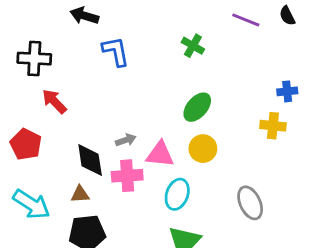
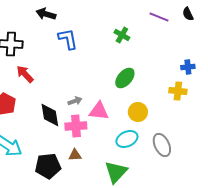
yellow circle: (203, 149) -> (138, 112), moved
brown triangle: (80, 194) -> (75, 155), moved
cyan ellipse: (177, 194) -> (127, 139), moved, turned 45

